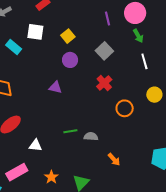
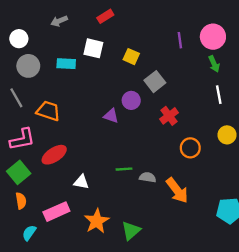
yellow square: (68, 36) -> (131, 57), turned -32
cyan rectangle: (14, 47) -> (66, 64), turned -42
gray square: (104, 51) -> (155, 82), moved
purple circle: (70, 60) -> (131, 100), moved
orange arrow: (114, 159) -> (177, 190), moved, size x1.6
orange star: (51, 177) -> (97, 221), size x1.5

